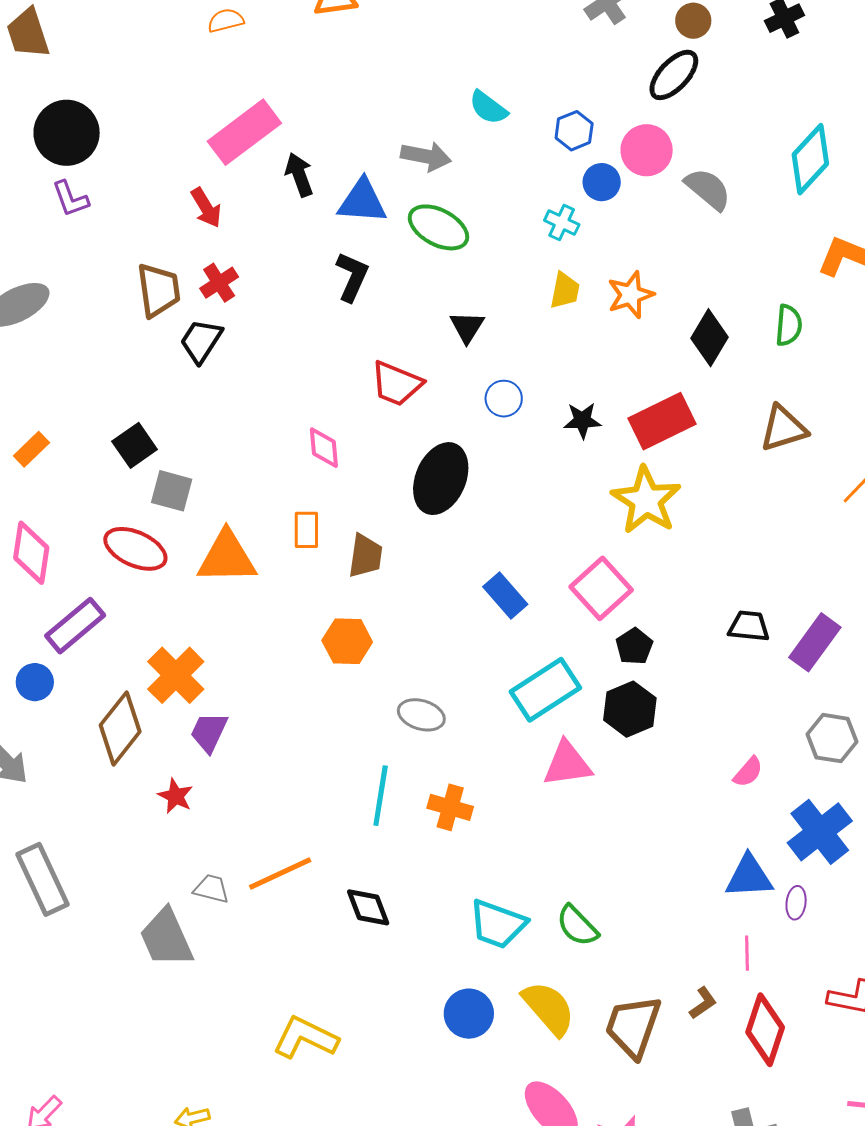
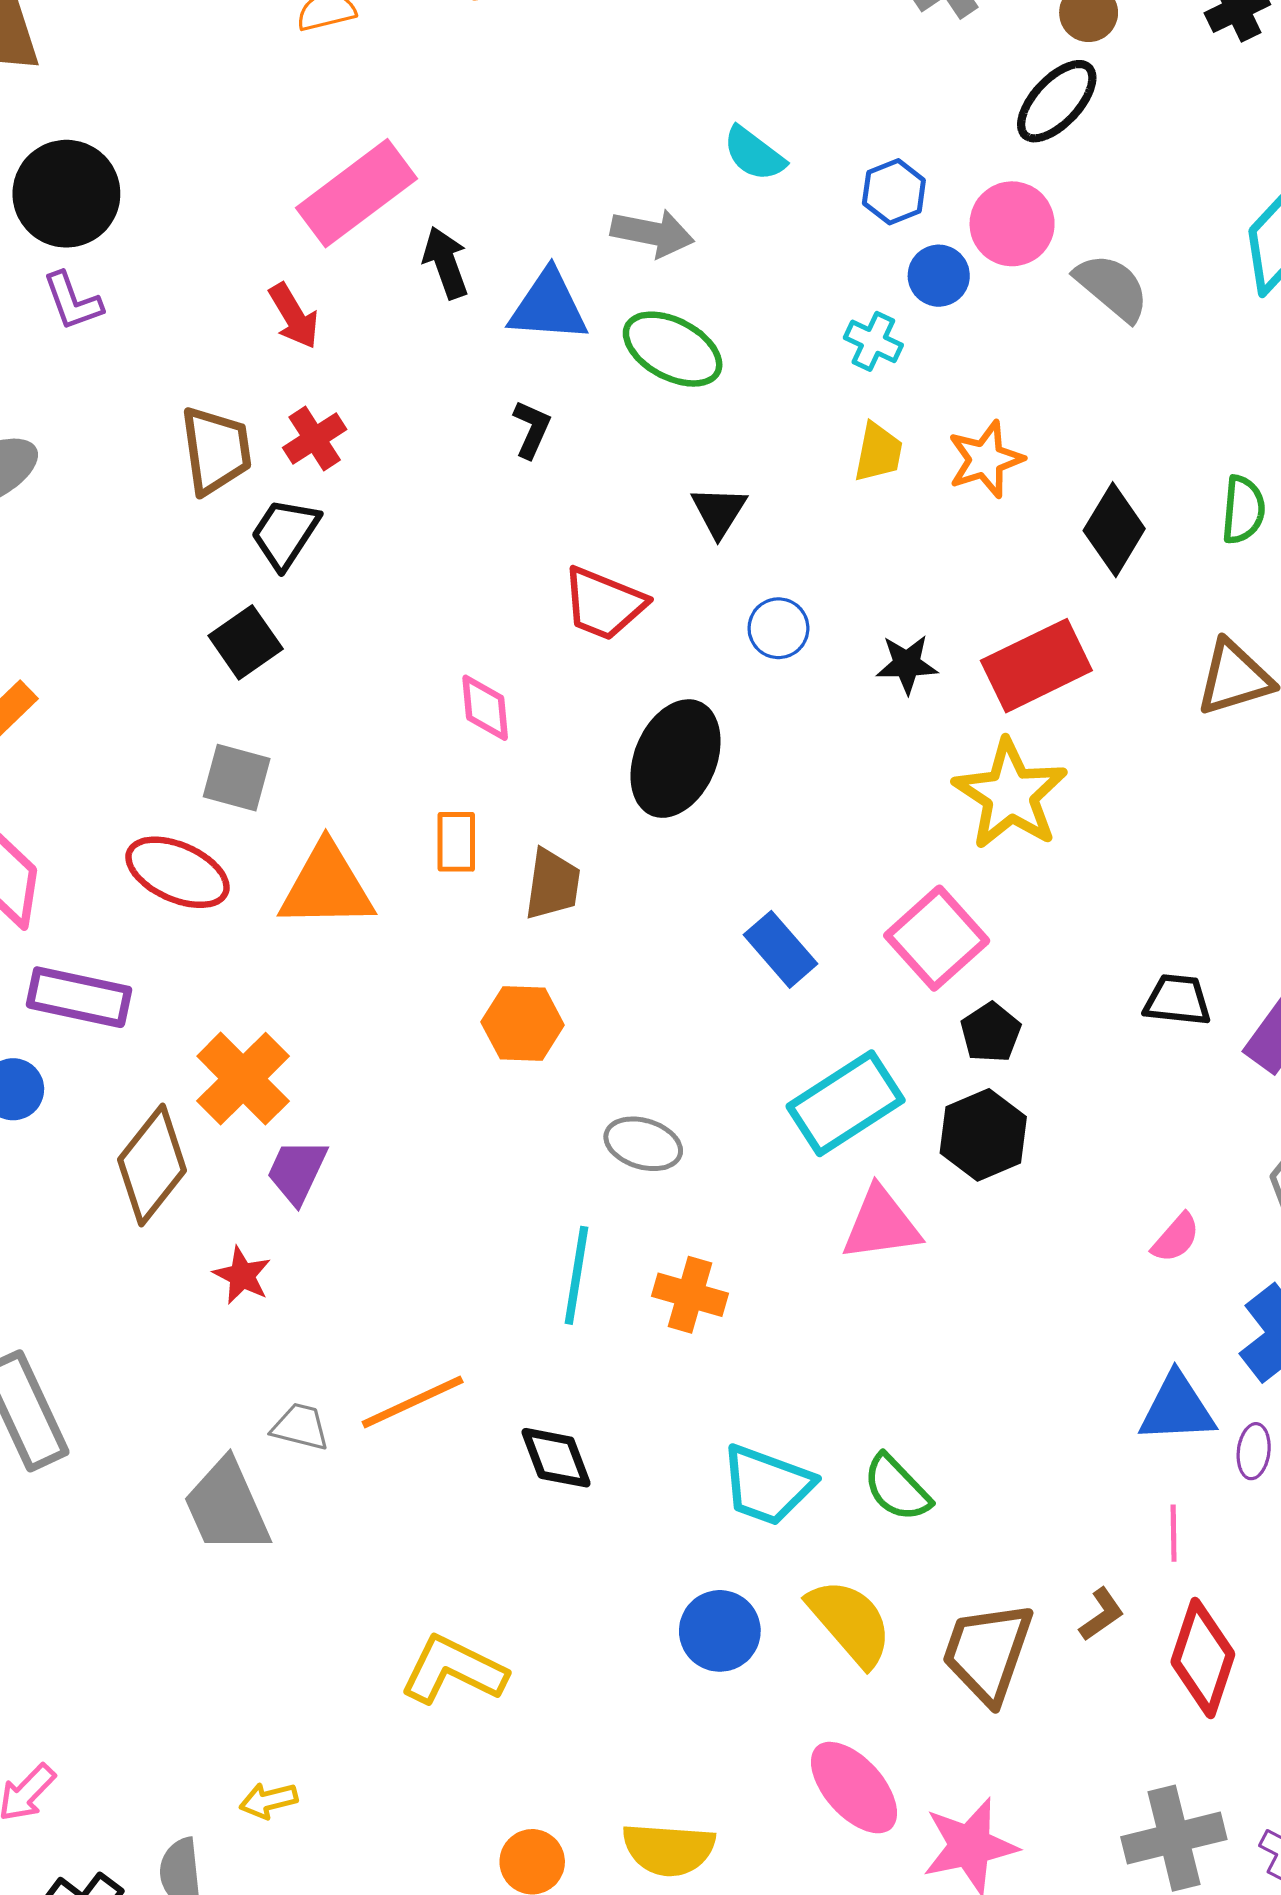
black L-shape: (352, 277) -> (532, 429), size x0.7
black square: (135, 445) -> (246, 642), moved
purple rectangle: (75, 626) -> (79, 997), turned 52

